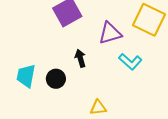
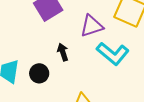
cyan L-shape: (130, 62) -> (113, 54), size x1.4

